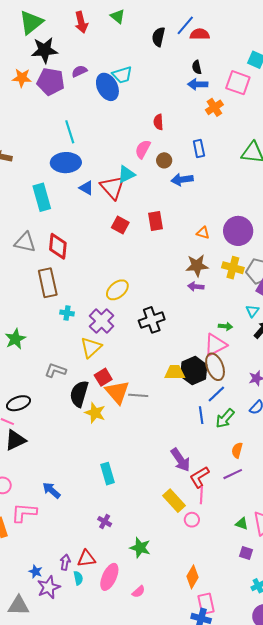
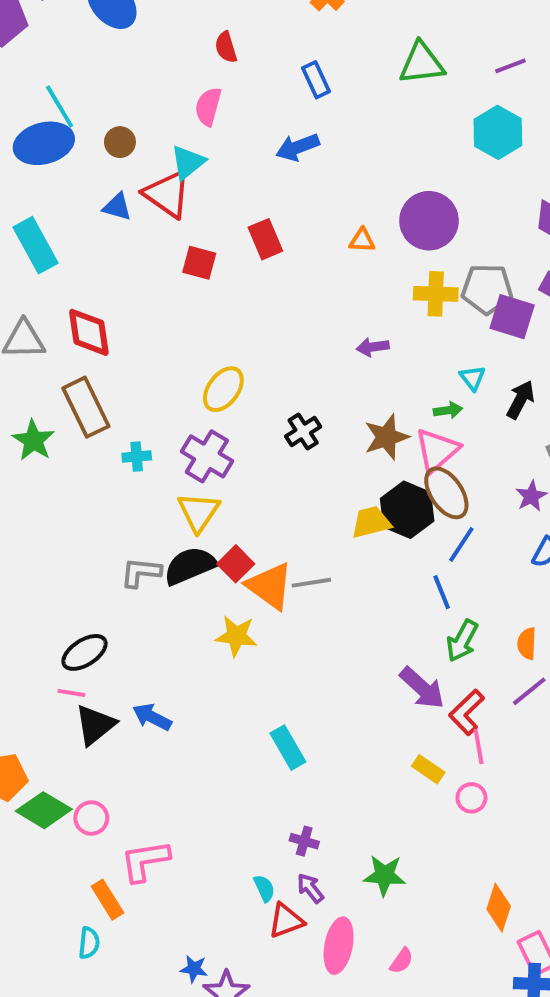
brown circle: (164, 160) -> (120, 142), moved
blue ellipse: (66, 163) -> (44, 143), moved
brown star: (197, 266) -> (386, 437), moved
cyan triangle: (252, 311) -> (472, 378), moved
black cross: (152, 320) -> (303, 432), size x0.7
green star: (15, 339) -> (33, 440), moved
black semicircle: (79, 394) -> (190, 566), moved, turned 64
green arrow: (225, 418) -> (462, 641), moved
blue arrow: (51, 490) -> (152, 717), moved
yellow rectangle: (174, 501) -> (428, 769), size x0.7
purple arrow: (65, 562) -> (310, 888), moved, turned -35
cyan semicircle: (78, 578) -> (264, 888), moved

